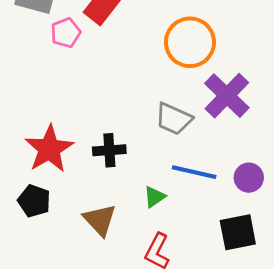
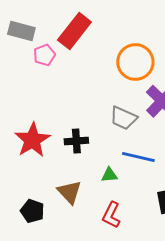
green triangle: (154, 197) -> (109, 175), turned 30
black pentagon: (34, 201) -> (32, 211), moved

